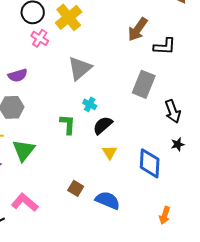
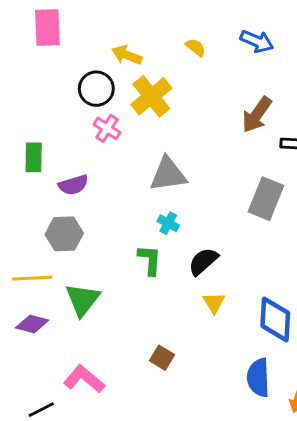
gray triangle: (80, 68) -> (168, 174), turned 32
cyan cross: (90, 104) -> (168, 223), moved
blue semicircle: (108, 200) -> (258, 378), moved, turned -115

